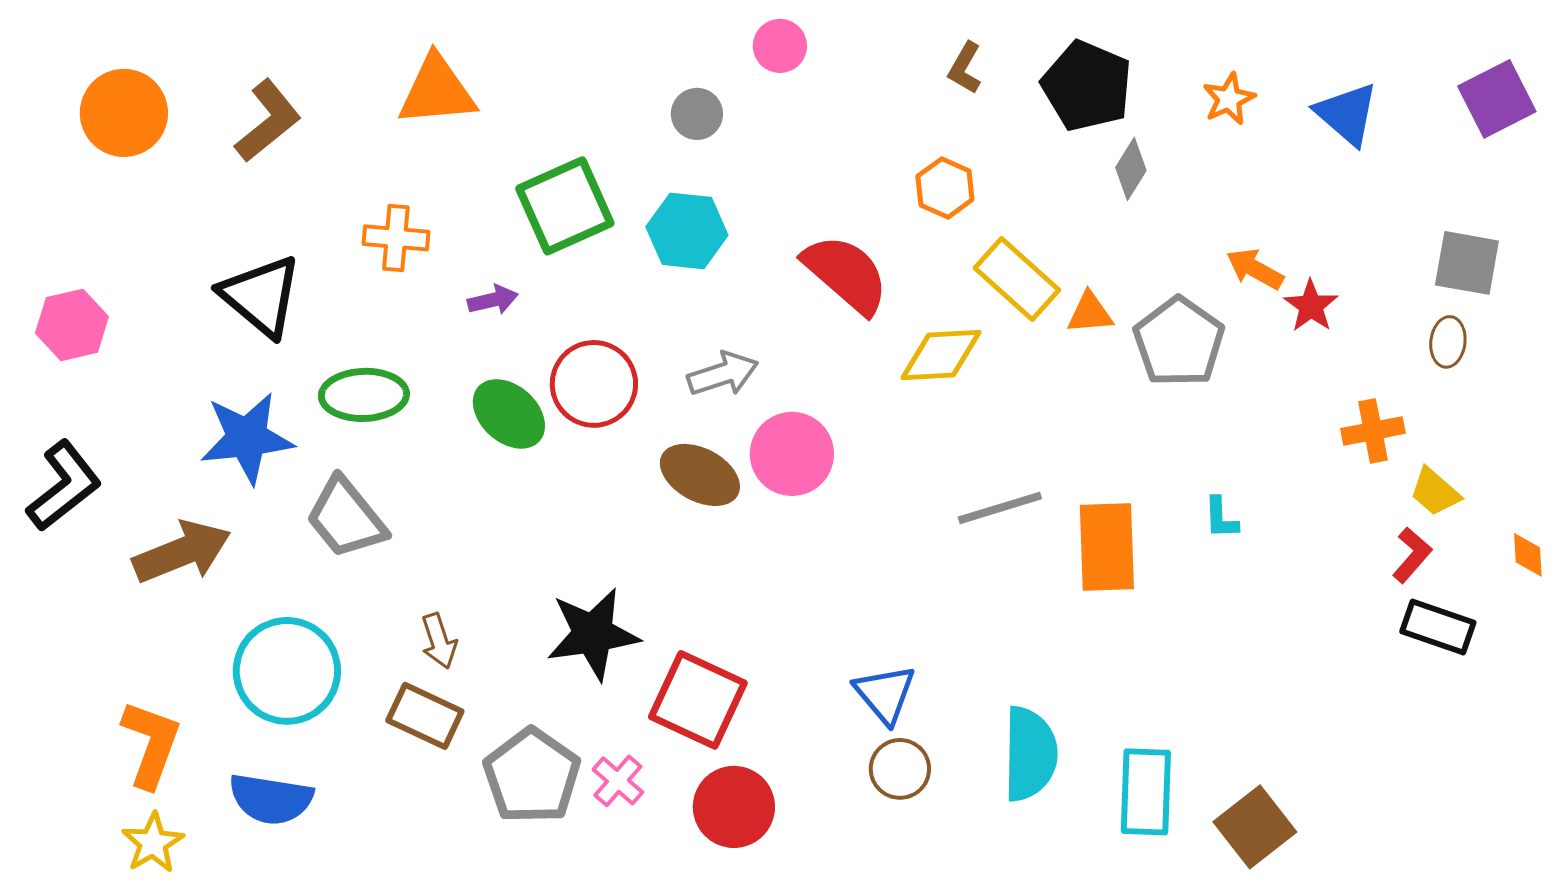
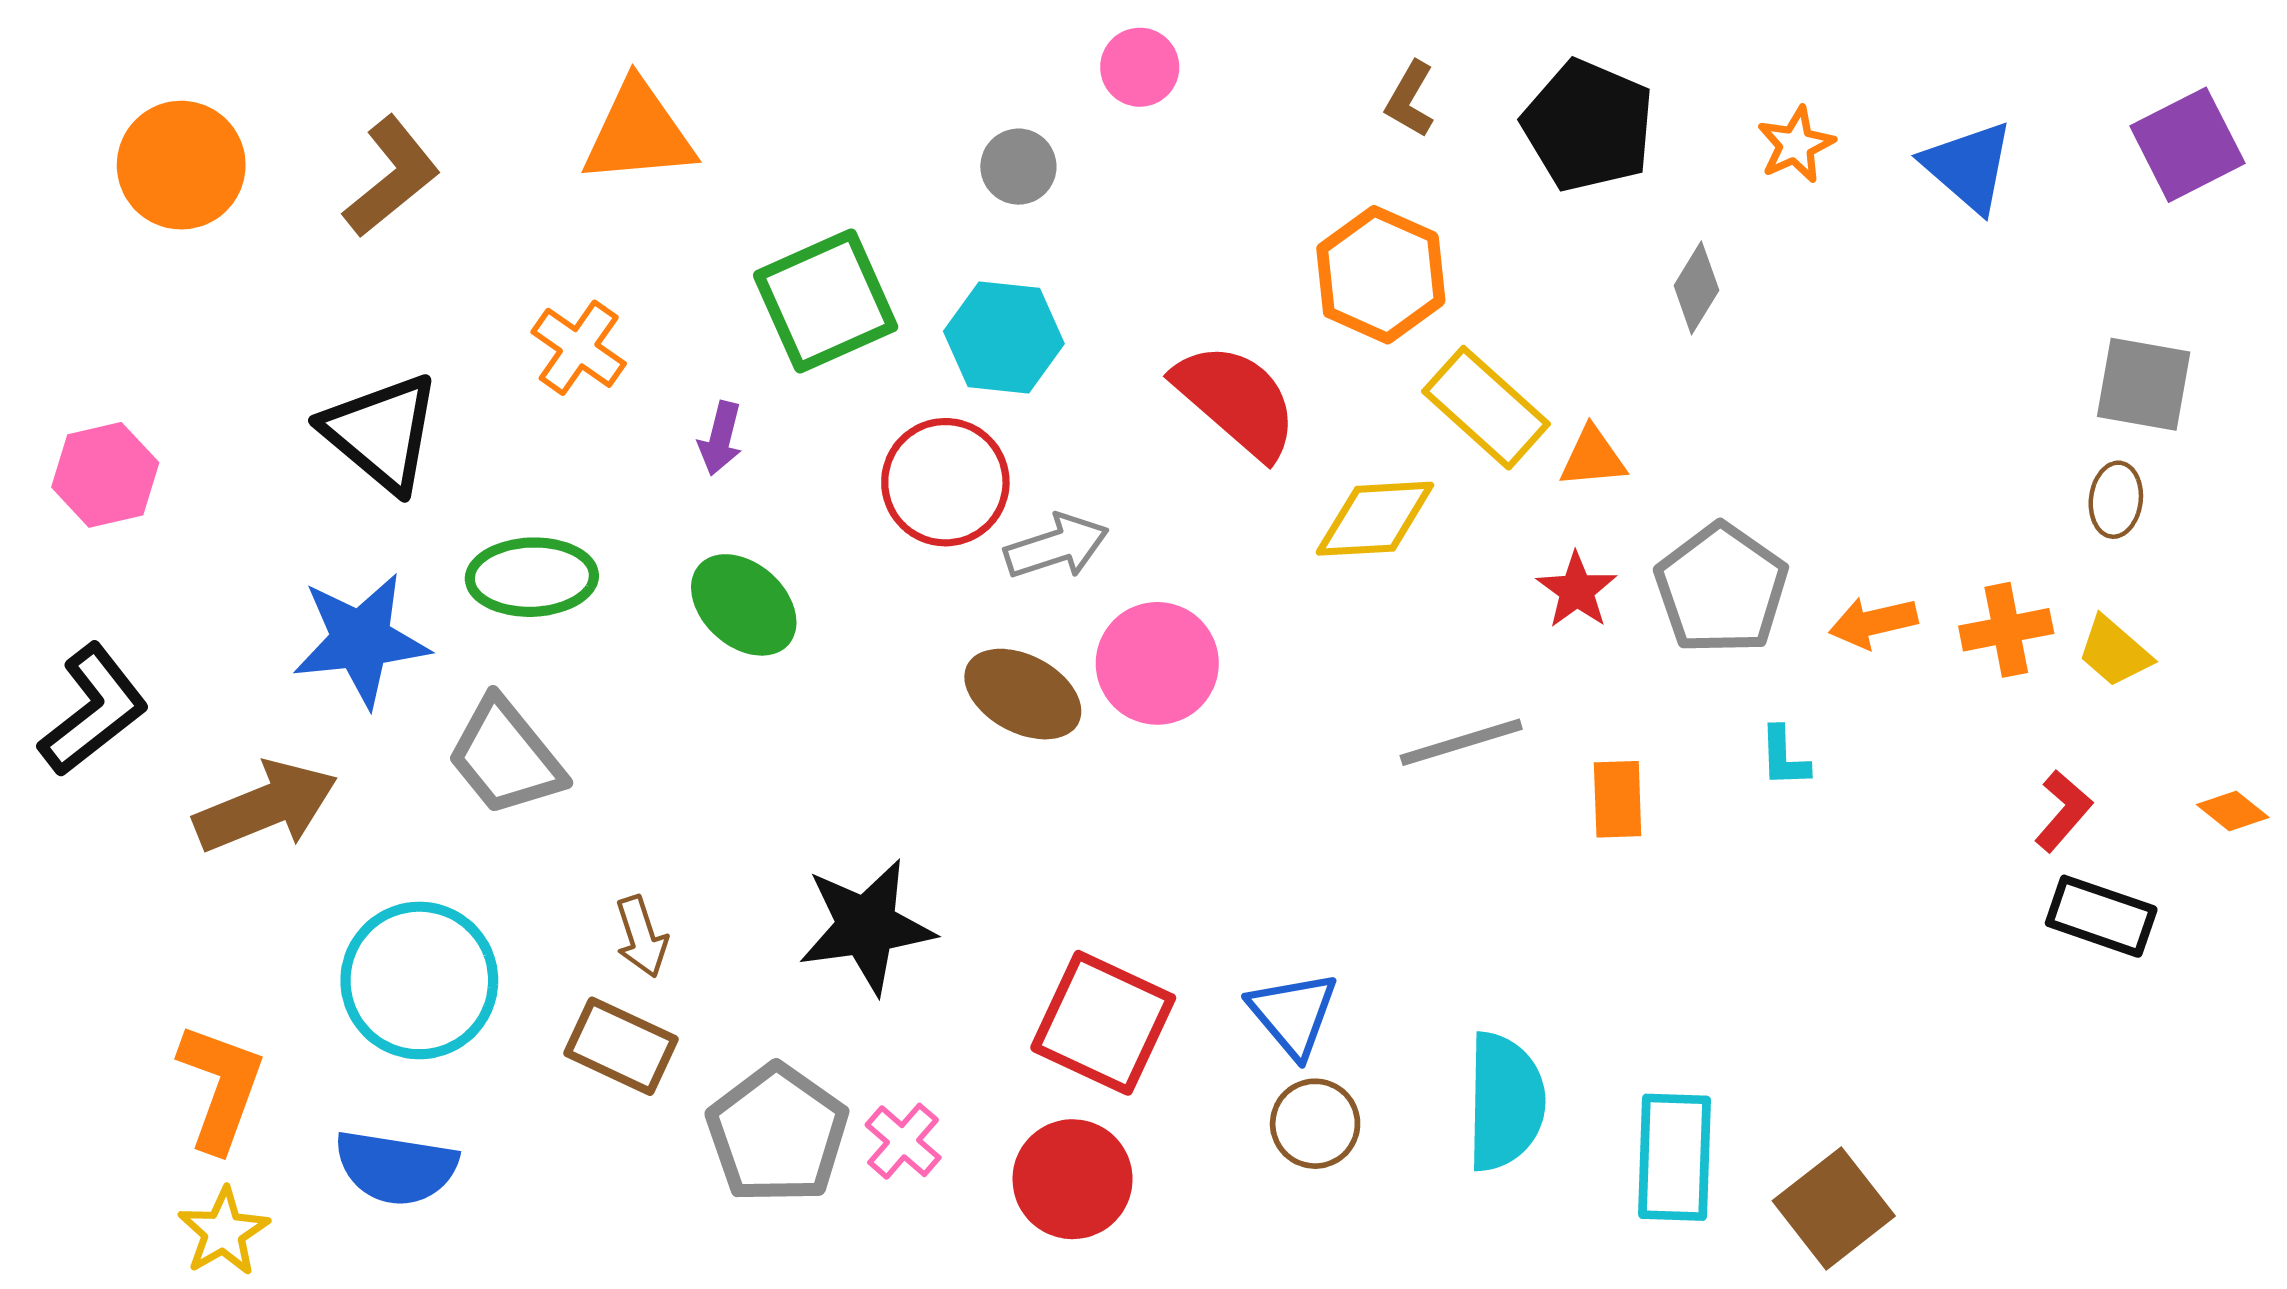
gray diamond: (1131, 169) -> (1696, 288), moved
orange hexagon: (945, 188) -> (1381, 275), size x1.5
orange cross: (396, 238) -> (579, 348), turned 30
orange arrow: (1255, 269) -> (1873, 622), moved, turned -42
purple arrow: (493, 300) -> (720, 438), turned 117
red star: (1311, 306) -> (1577, 590), moved
gray pentagon: (1179, 342) -> (1721, 589), moved
red circle: (594, 384) -> (945, 482), moved
yellow trapezoid: (1435, 492) -> (2114, 652), moved
orange rectangle: (1107, 547) -> (1618, 799), size x0.6
orange diamond: (1528, 555) -> (2233, 811), turned -48
red square: (698, 700) -> (1103, 1023), moved

